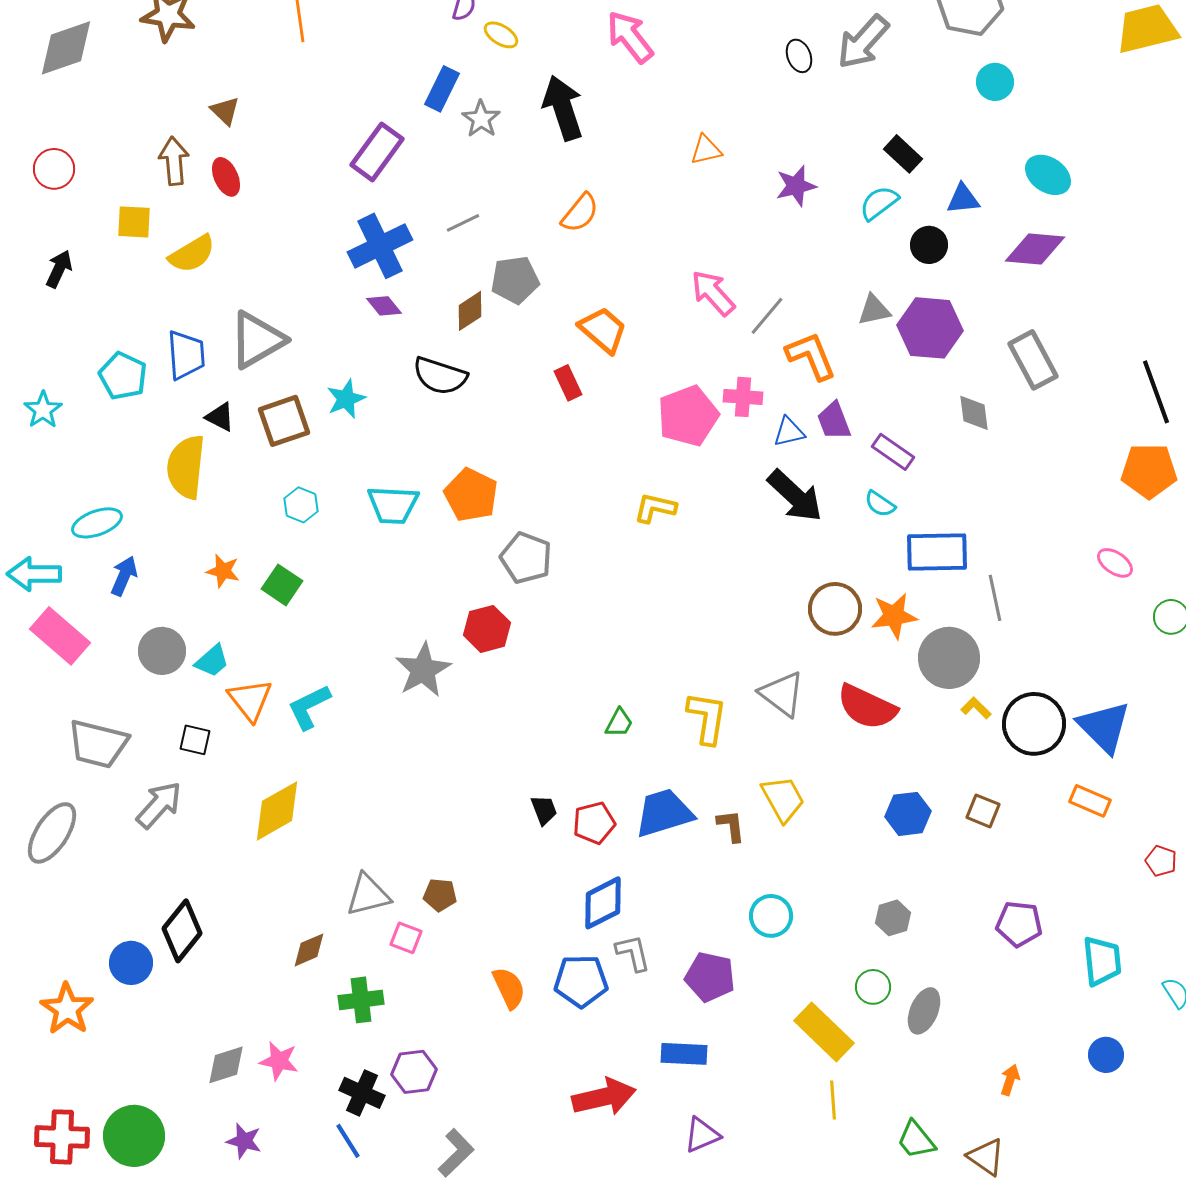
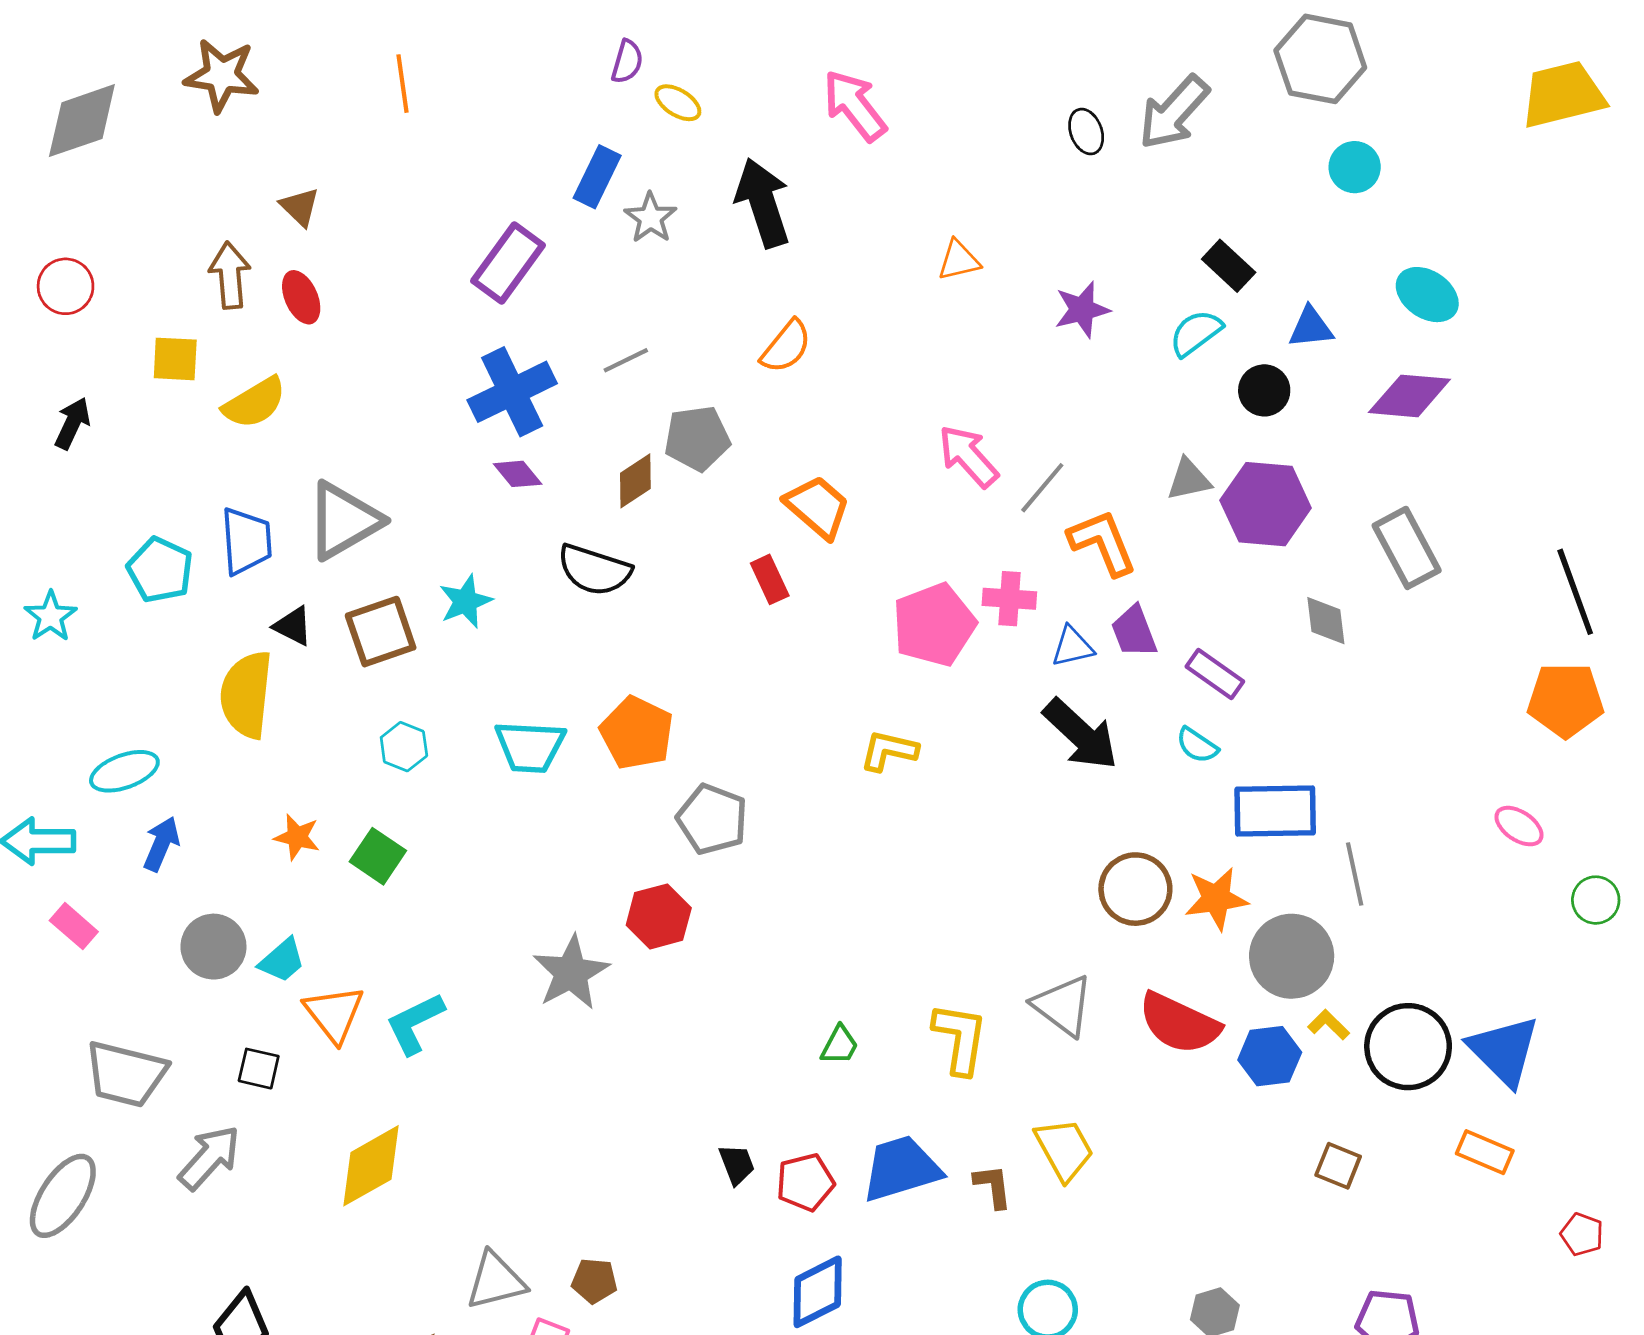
pink rectangle: (60, 636) -> (74, 926), size x0.6
blue hexagon: (908, 814) -> (1270, 1056), moved

